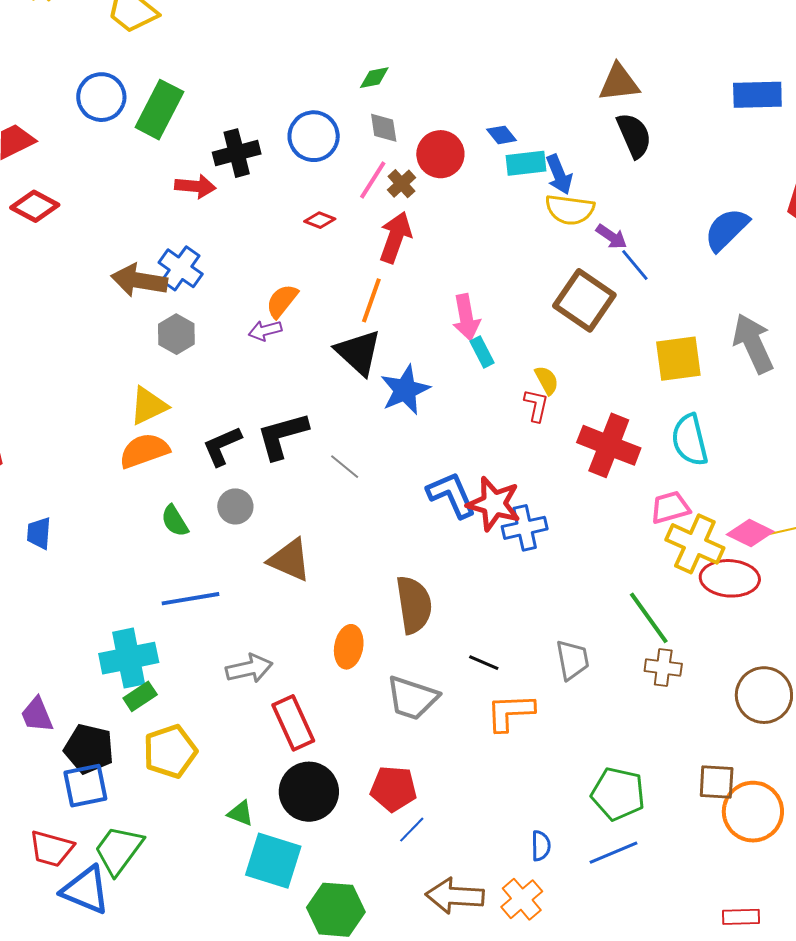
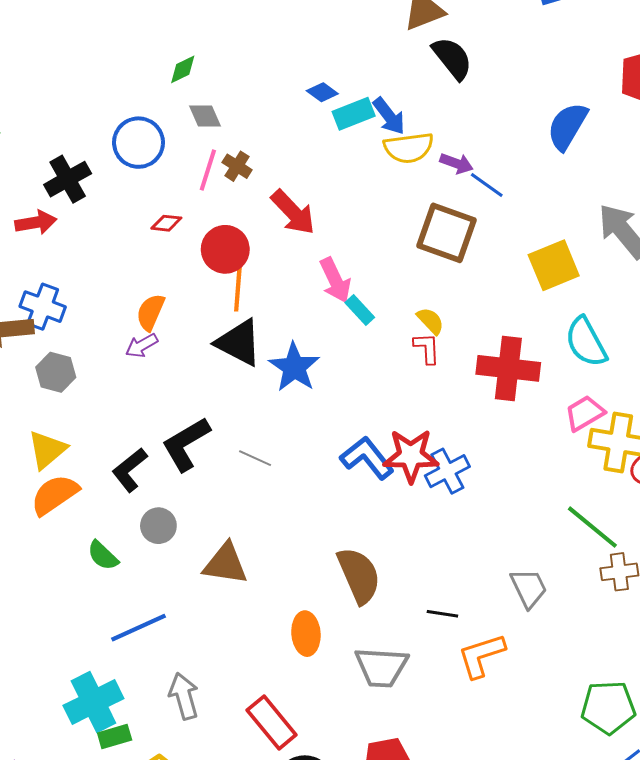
red circle: (440, 154) -> (225, 249), moved
red arrow: (395, 237) -> (293, 212), moved, turned 132
gray arrow: (249, 669) -> (184, 696), moved, turned -78
green rectangle: (140, 696) -> (115, 736), turned 32

